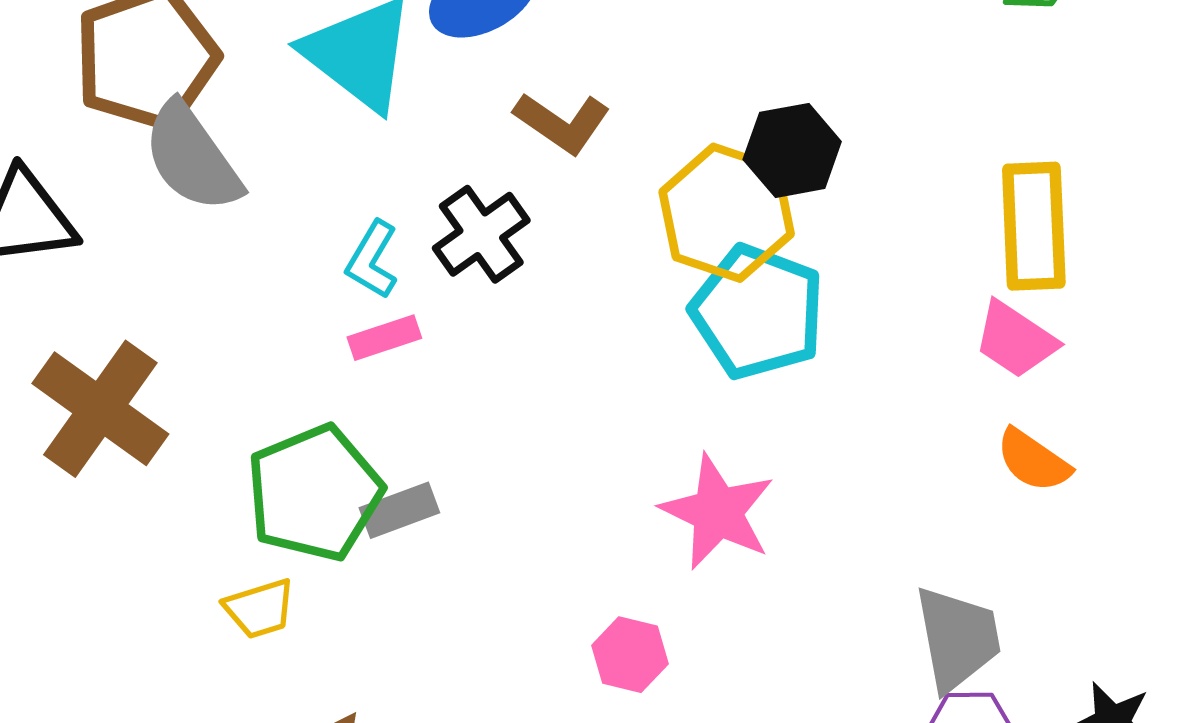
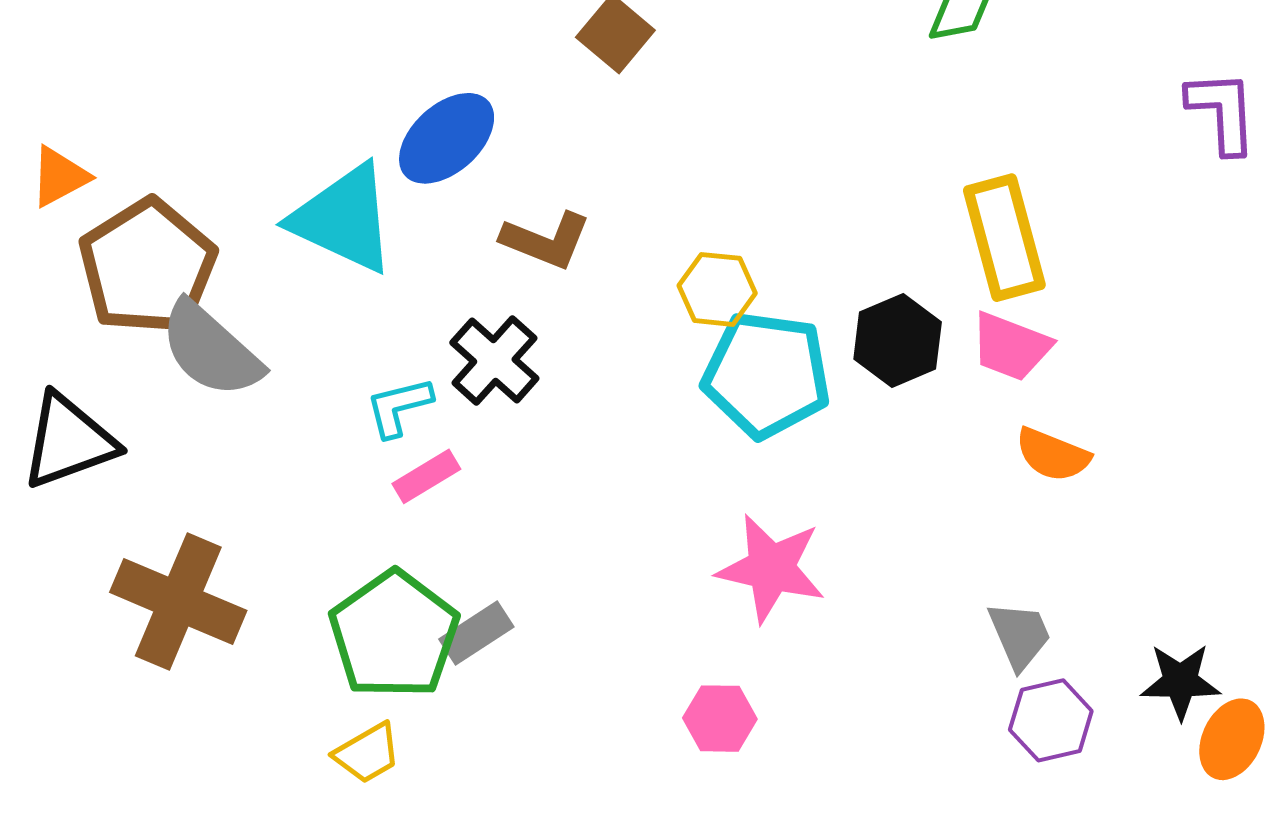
black hexagon: (792, 150) -> (898, 341), moved
yellow hexagon: (727, 213) -> (717, 289), size x0.6
cyan L-shape: (372, 260) -> (399, 407), turned 58
gray trapezoid: (957, 638) -> (1020, 635), size x0.7

